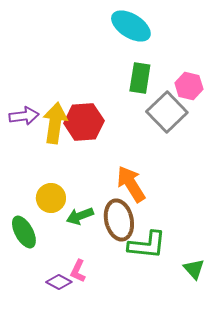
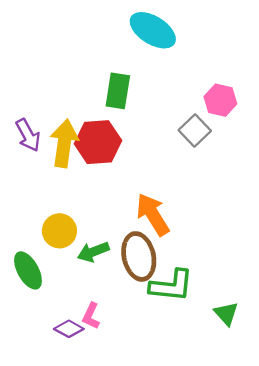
green rectangle: (140, 78) -> (118, 91), moved
gray square: (167, 112) -> (195, 131), size x0.7
purple arrow: (24, 116) -> (28, 135), turned 68

